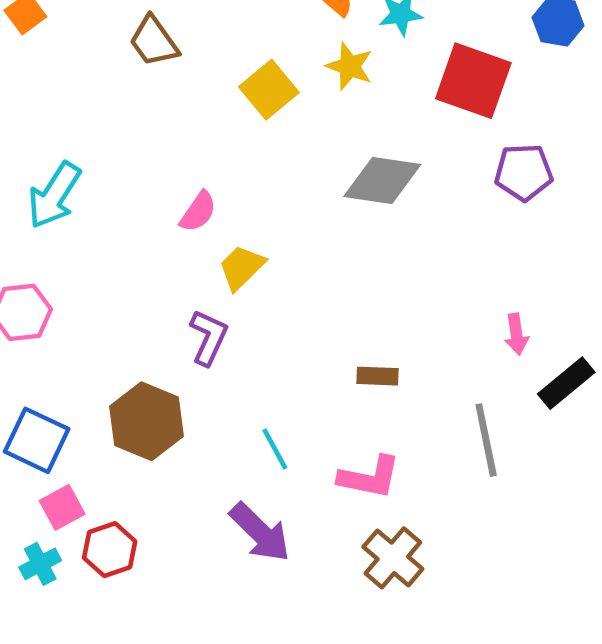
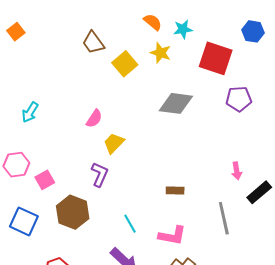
brown trapezoid: (154, 41) -> (93, 43), moved
cyan arrow: (54, 195) -> (30, 112), size x0.7
pink square: (62, 507) -> (45, 180), moved

